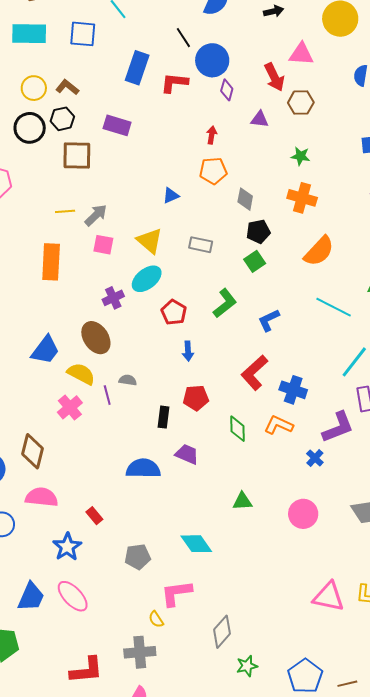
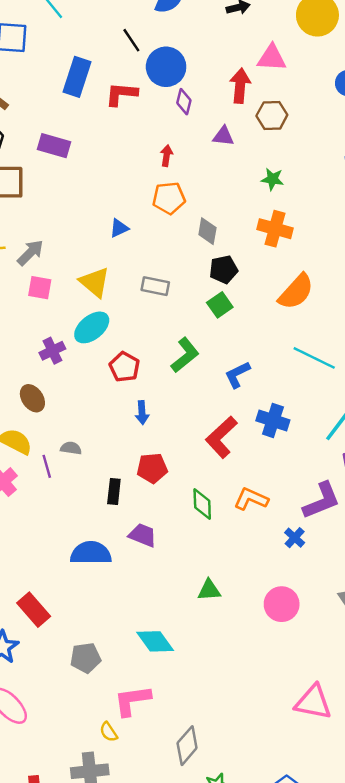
red arrow: (274, 77) -> (240, 86), turned -148
brown ellipse: (96, 338) -> (32, 398), size x0.7
blue cross: (293, 390) -> (273, 420), moved
red rectangle: (94, 516) -> (34, 610), size x1.6

